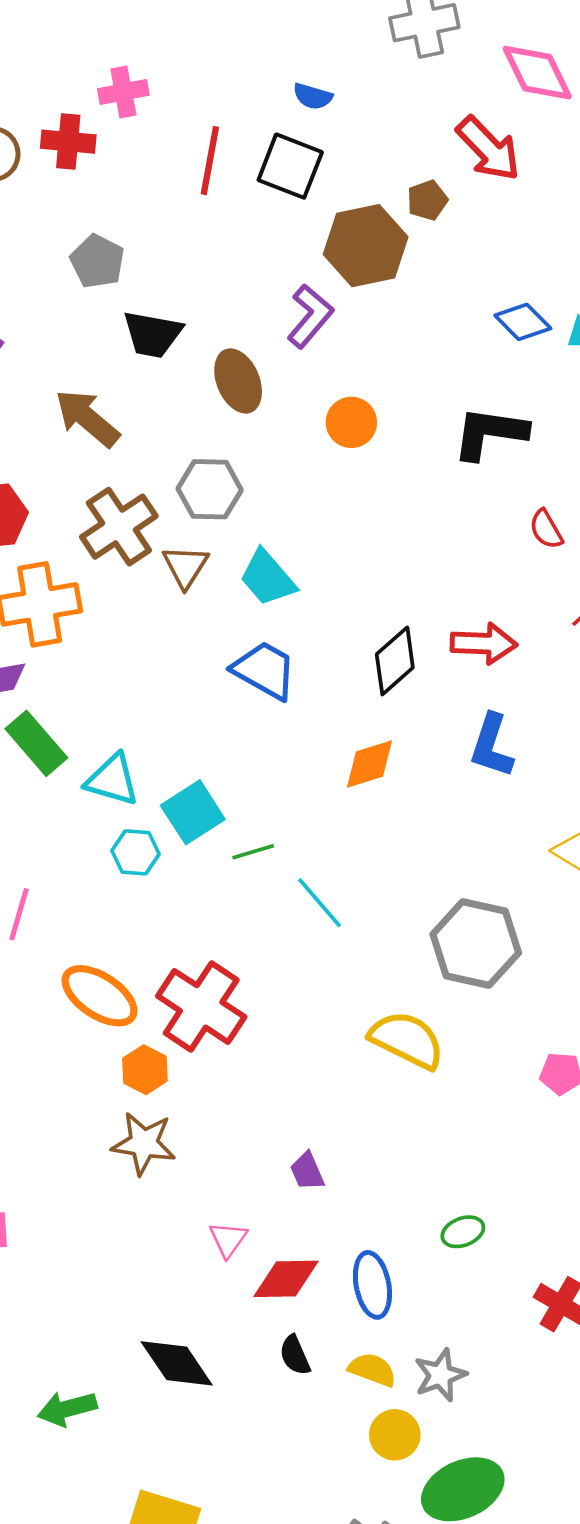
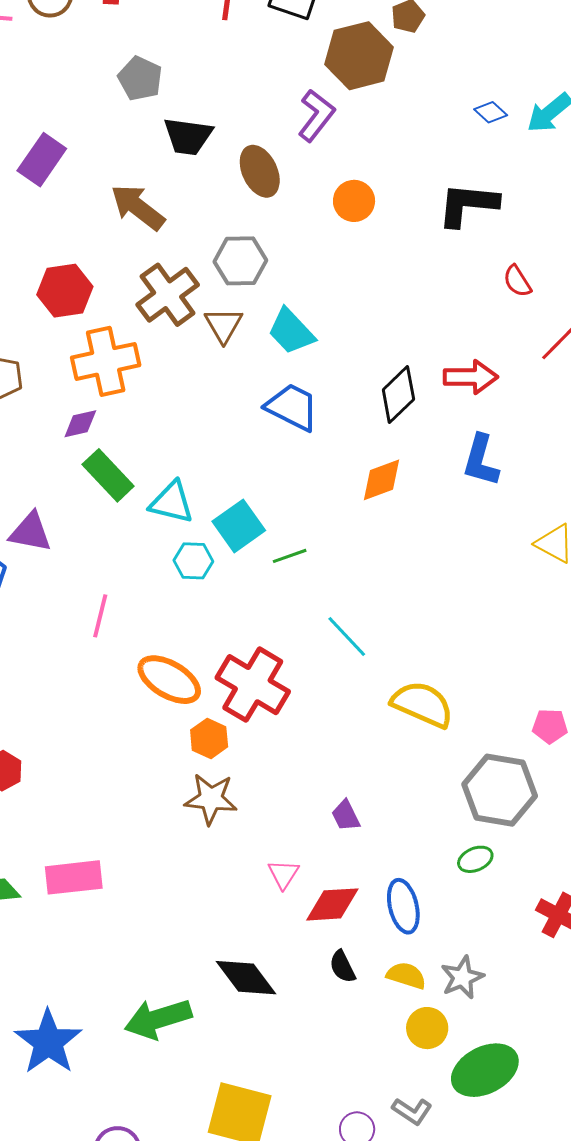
blue diamond: (523, 322) -> (491, 112), size x0.7
cyan line: (320, 903) -> (347, 637), moved
gray hexagon: (476, 943) -> (500, 790), moved
green arrow: (67, 1409) -> (158, 1019), size x1.4

